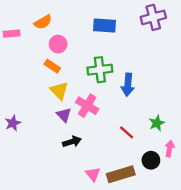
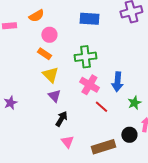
blue arrow: (128, 85) -> (117, 82), moved
pink cross: (87, 106) -> (89, 85), moved
red line: (127, 132) -> (101, 107), moved
black arrow: (72, 142) -> (61, 119), turned -42
pink triangle: (93, 174) -> (67, 142), moved

